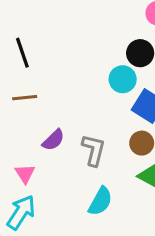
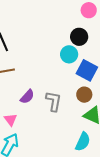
cyan semicircle: (100, 201) -> (83, 142), moved

